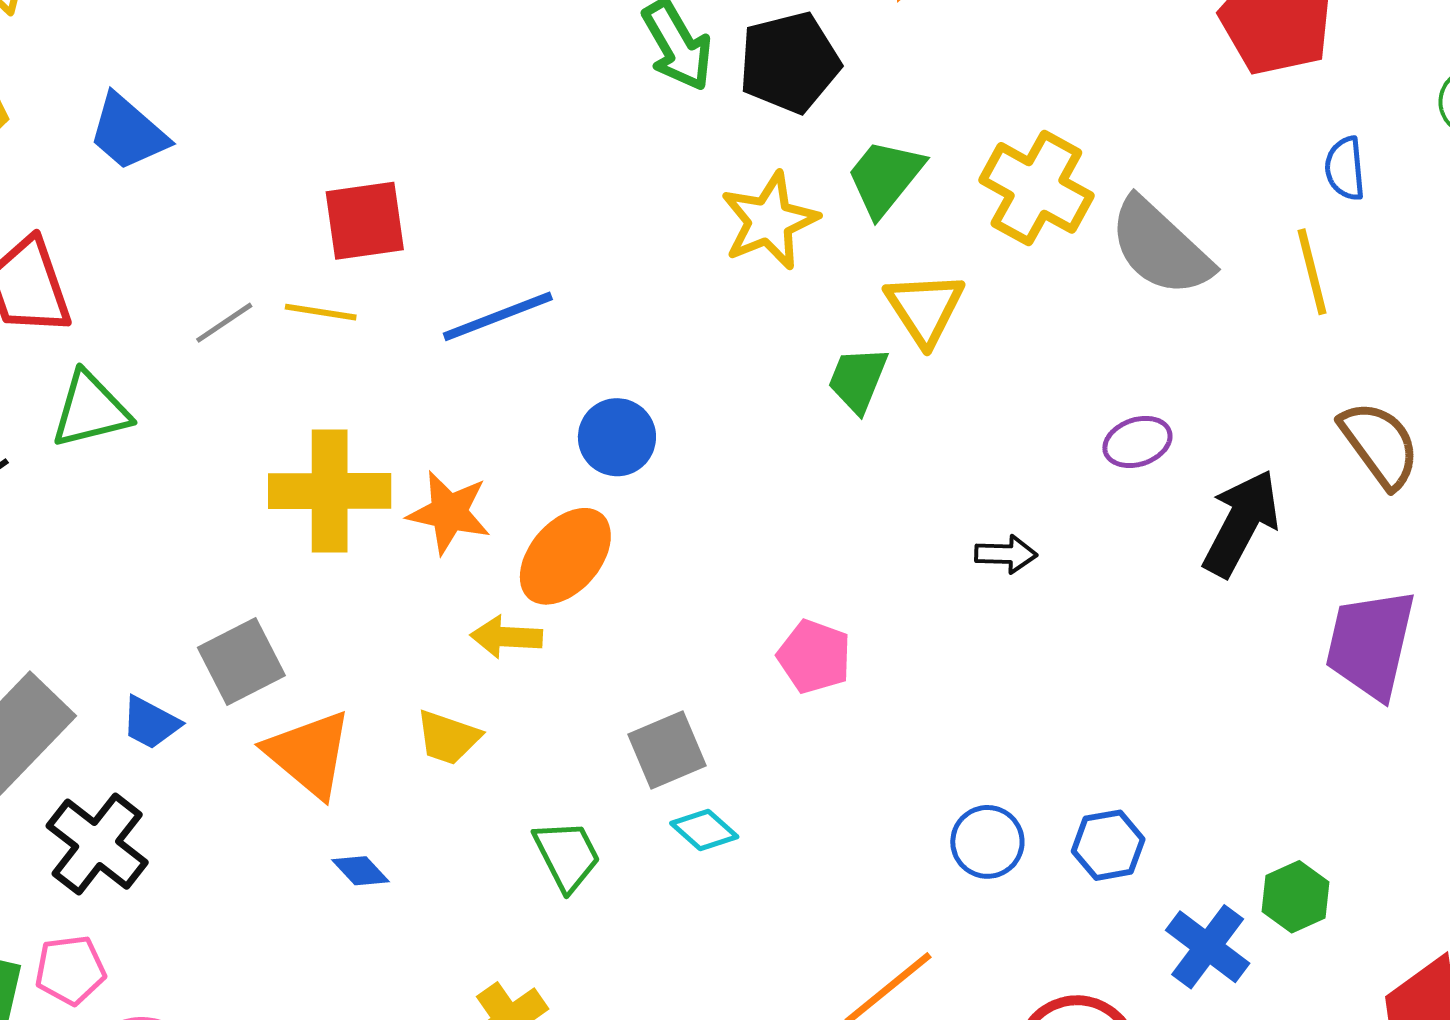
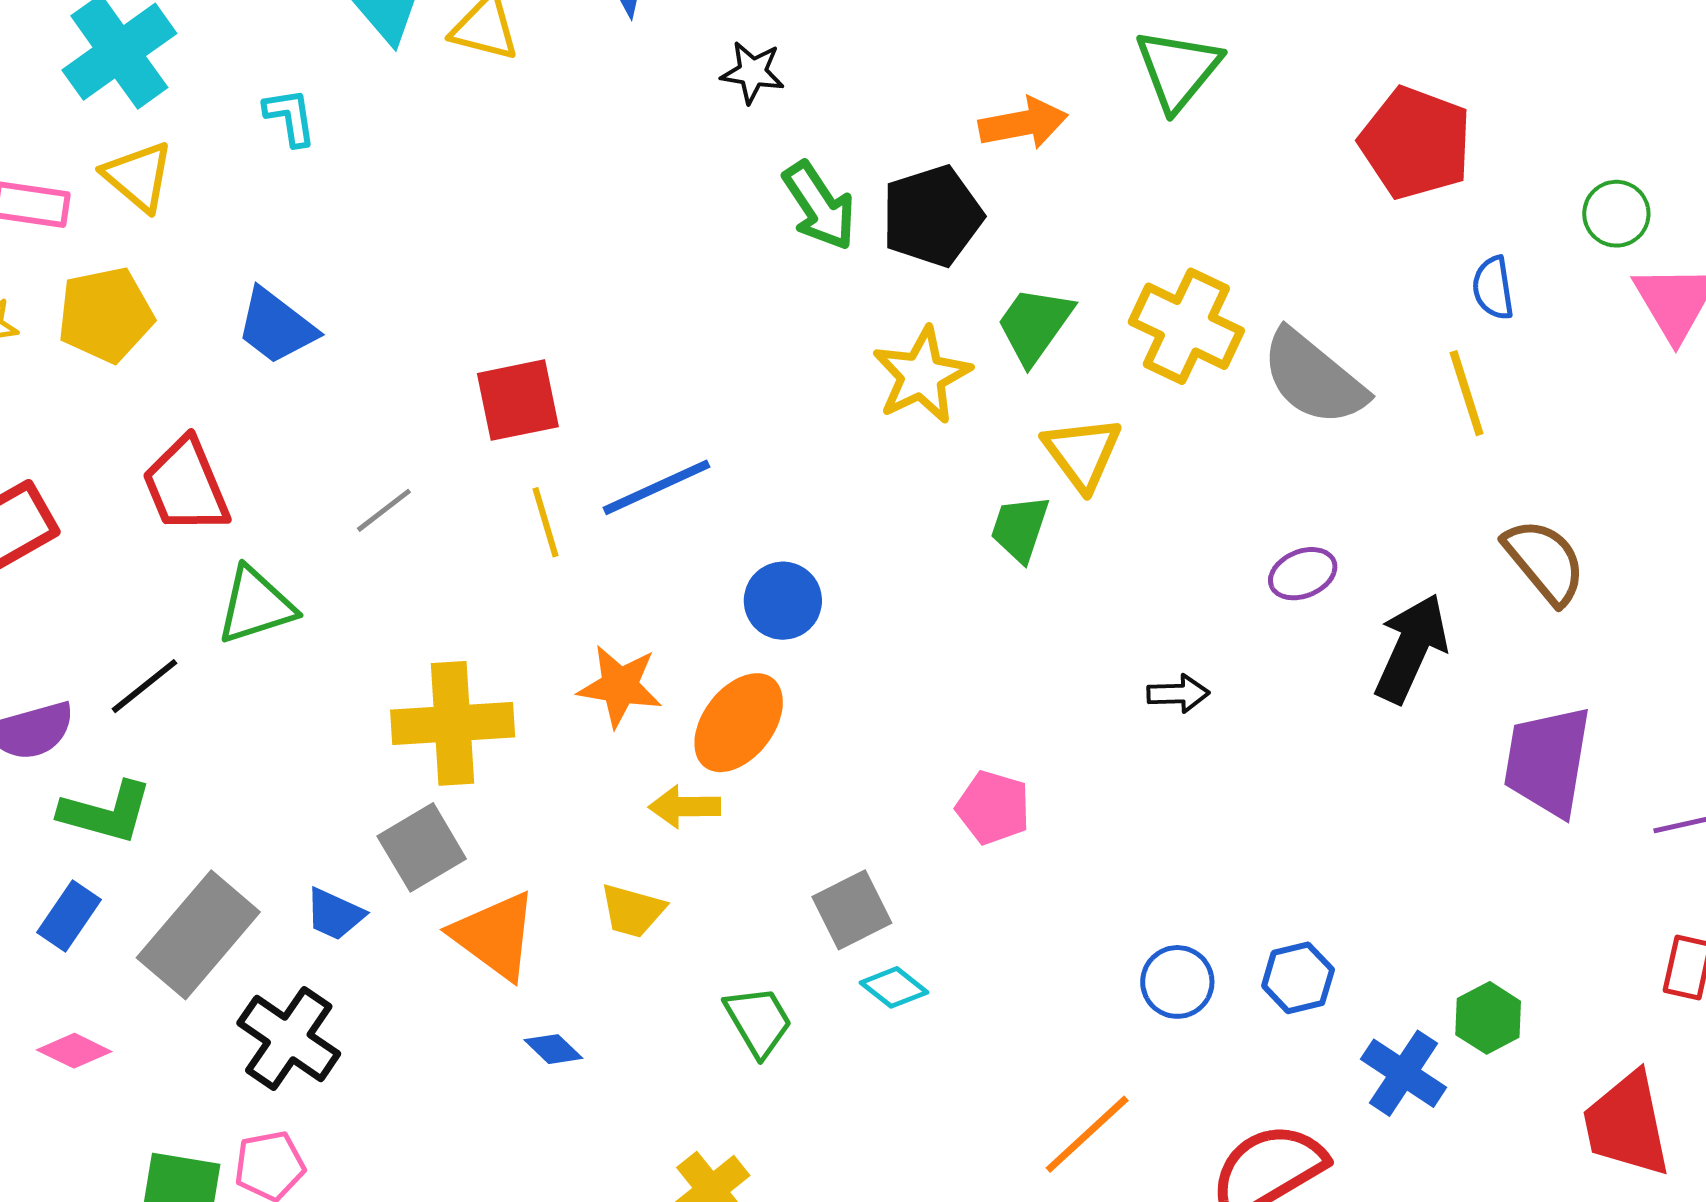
yellow line: (321, 312) -> (545, 522), moved, turned 68
yellow cross: (330, 491) -> (453, 723), moved

